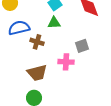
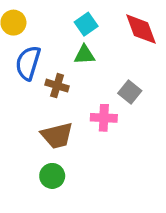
blue semicircle: (19, 28) -> (28, 63), turned -60
gray square: (82, 46) -> (130, 92), turned -32

